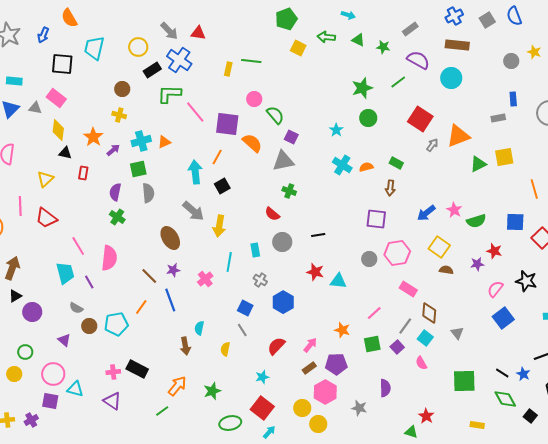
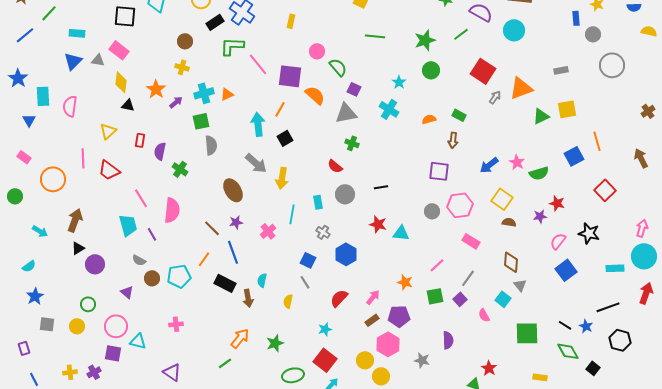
green line: (251, 61) -> (375, 36), moved
gray circle: (511, 61) -> (593, 34), moved
blue rectangle: (513, 99) -> (576, 18), moved
cyan cross: (342, 165) -> (389, 109), moved
red rectangle: (83, 173) -> (140, 140), moved
purple semicircle: (115, 192) -> (160, 151), moved
blue square: (515, 222) -> (574, 156), moved, turned -30
brown diamond: (429, 313) -> (511, 262), moved
cyan square: (425, 338) -> (503, 299), moved
black rectangle: (137, 369) -> (225, 283), moved
purple triangle: (112, 401) -> (172, 372), moved

